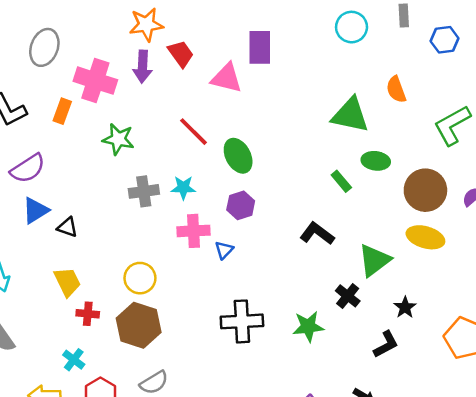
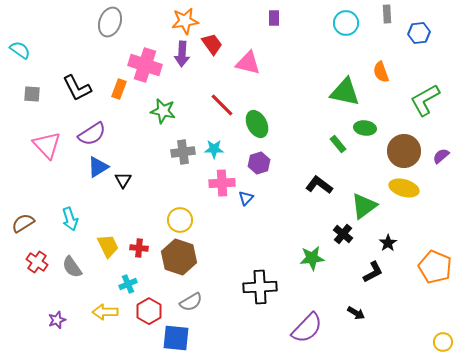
gray ellipse: (44, 47) -> (110, 22), moved
purple rectangle: (260, 47) -> (274, 18), moved, size x0.6
black triangle: (67, 227) -> (123, 180), turned 42
yellow trapezoid: (67, 282) -> (108, 246), moved
black cross: (242, 321) -> (260, 287), moved
cyan cross: (74, 360) -> (128, 284), turned 30

